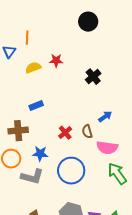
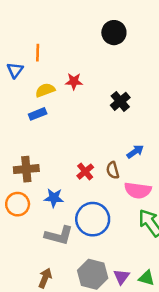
blue rectangle: (36, 106) -> (38, 114), moved
gray L-shape: (32, 177) -> (59, 235), moved

